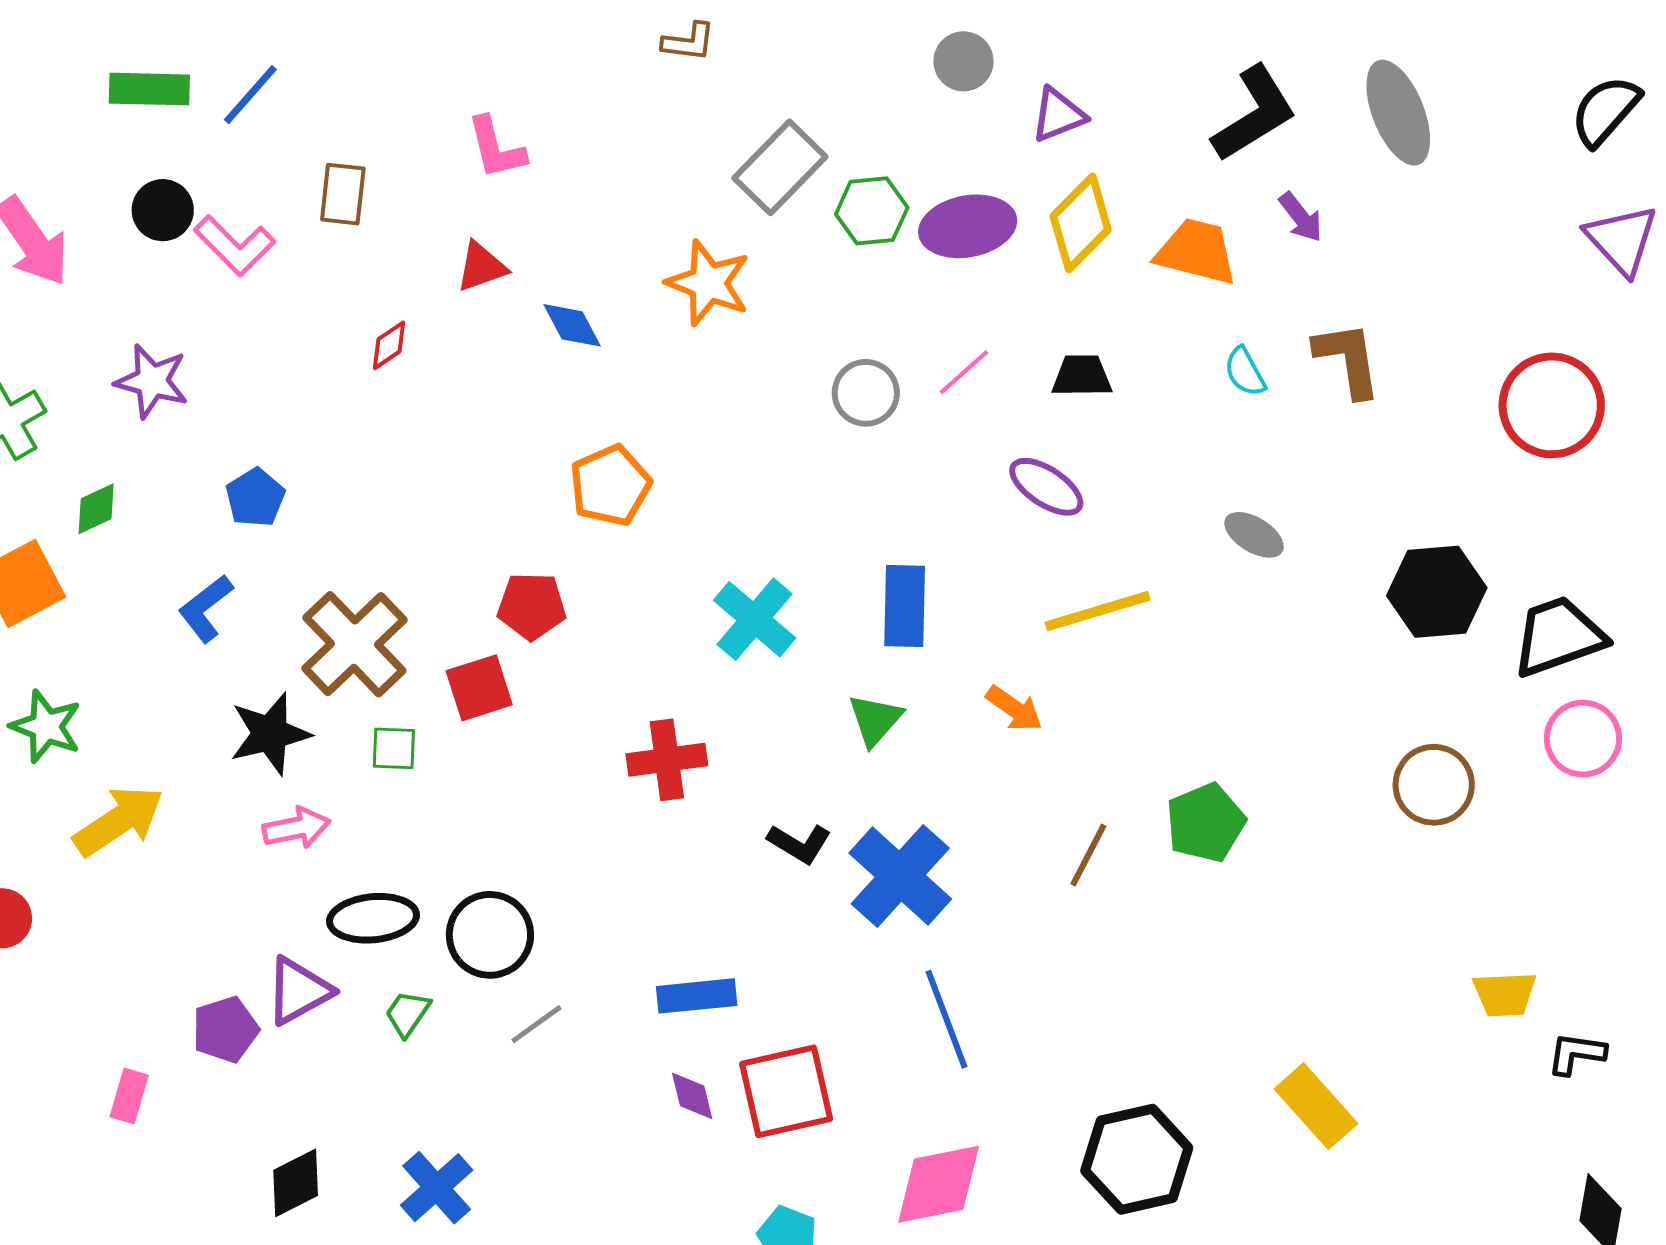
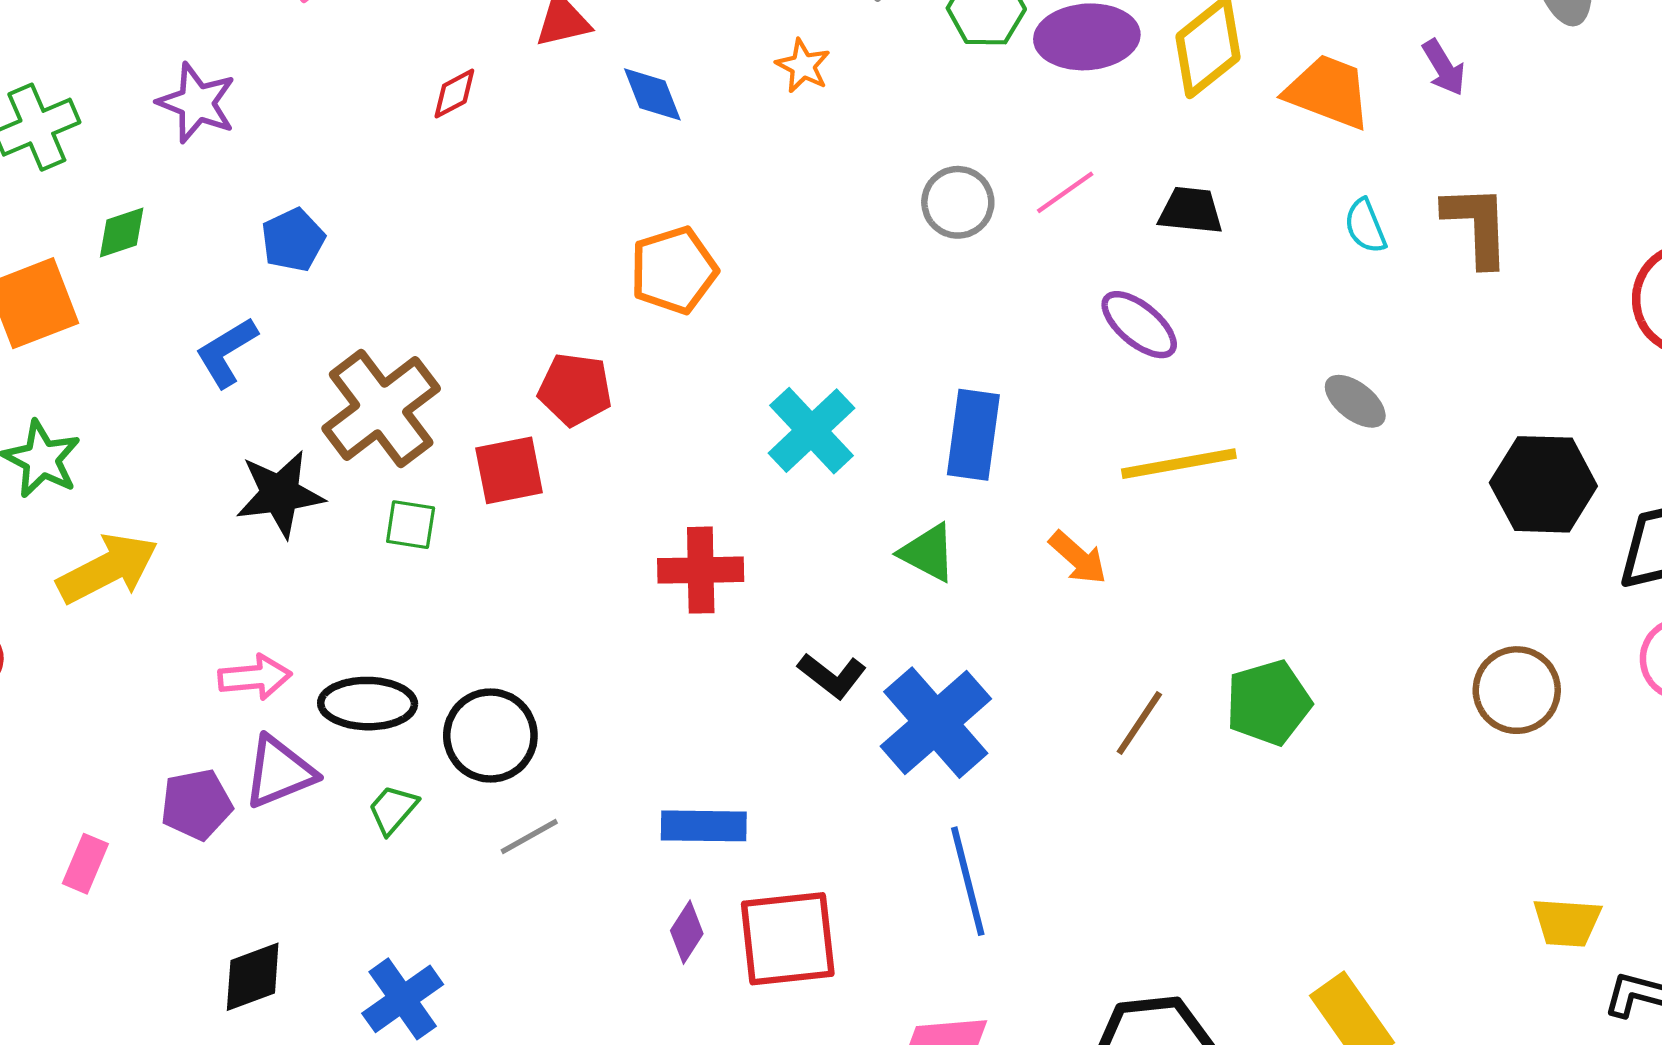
orange star: (708, 283) -> (803, 66), size x0.6
green triangle: (875, 720) -> (928, 553), turned -50
pink arrow: (296, 828) -> (255, 677), moved
purple diamond: (692, 1096) -> (687, 932), turned 40

